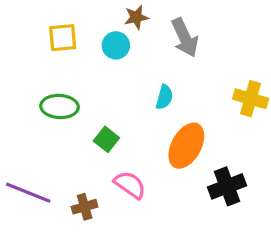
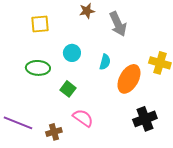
cyan circle: (116, 45) -> (72, 53), moved
orange ellipse: (186, 146) -> (129, 79), moved

